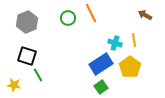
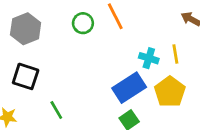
green line: (38, 75) -> (56, 110), moved

